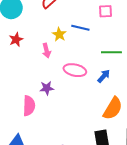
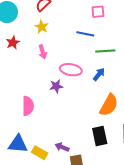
blue line: (80, 28) -> (85, 34), moved
yellow star: (59, 34) -> (42, 27), moved
purple star: (47, 88) -> (56, 86), moved

